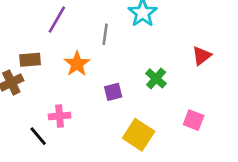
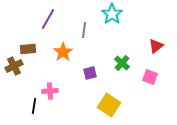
pink square: (194, 120) -> (150, 77), moved
black line: (38, 136) -> (34, 106), turned 49

